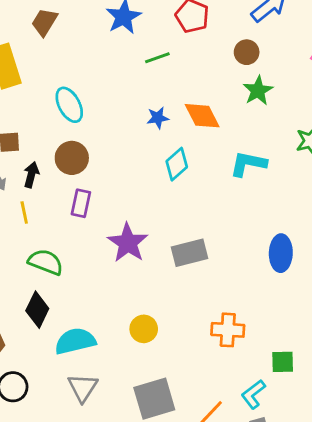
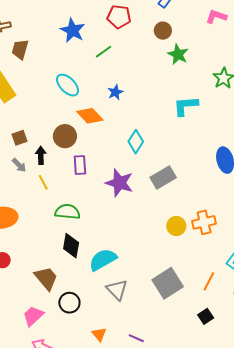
cyan ellipse: (69, 105) -> (68, 85), moved
orange diamond: (202, 116) -> (90, 116), moved
cyan diamond: (177, 164) -> (136, 142), moved
yellow circle: (144, 329) -> (176, 226), moved

